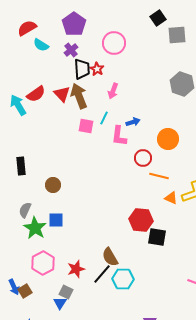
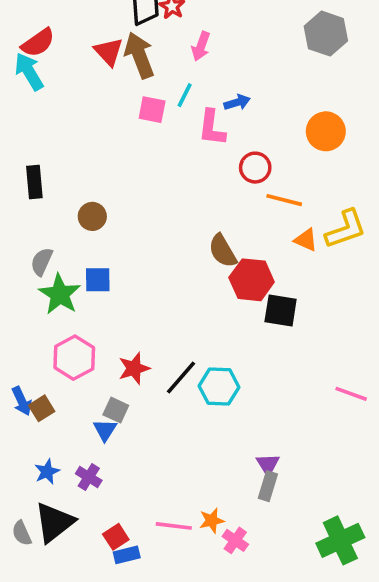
red semicircle: (36, 94) -> (38, 43), moved
orange circle: (168, 139) -> (326, 131), moved
brown semicircle: (110, 257) -> (223, 251), moved

